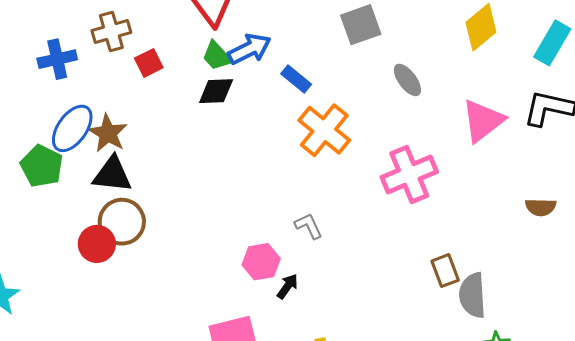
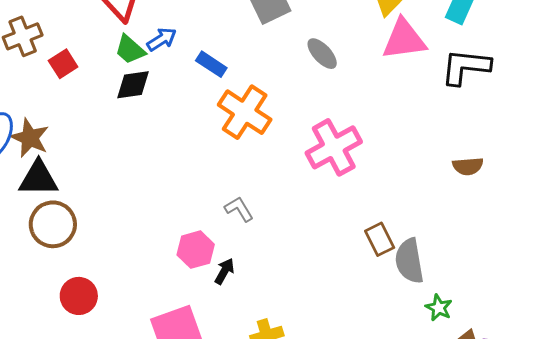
blue arrow: (249, 49) -> (162, 39), size x0.7
pink triangle: (483, 121) -> (404, 39), moved, turned 36
red circle: (97, 244) -> (79, 296), moved

